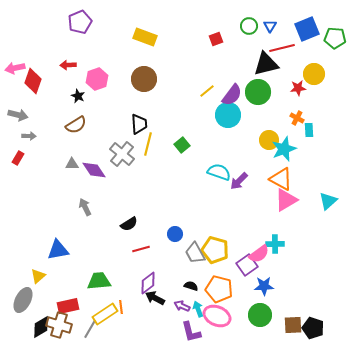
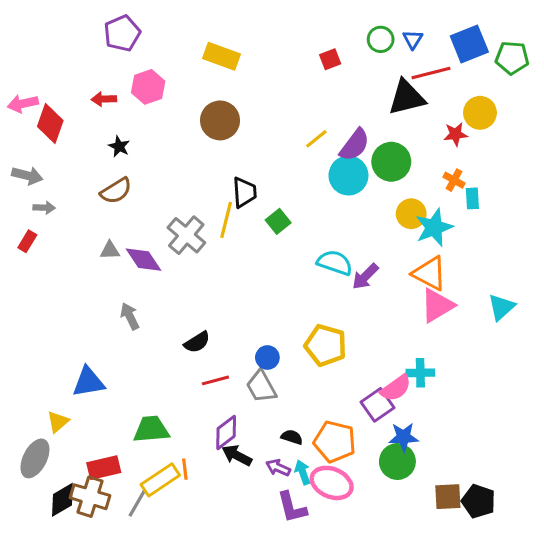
pink hexagon: (97, 79) -> (148, 87), moved
green circle: (258, 92) -> (391, 162), moved
black trapezoid: (139, 124) -> (244, 192), moved
yellow pentagon: (215, 250) -> (326, 345), moved
gray trapezoid: (195, 253) -> (261, 387), moved
green circle: (260, 315) -> (397, 461), moved

